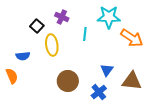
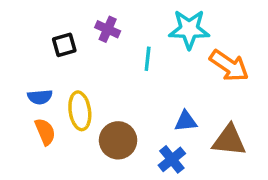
black square: (37, 26) -> (64, 45), turned 32
yellow ellipse: (52, 45) -> (80, 111), moved
blue triangle: (107, 70) -> (186, 121), turned 48
orange semicircle: (12, 76) -> (45, 132), moved

